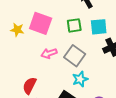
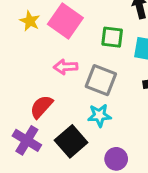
gray square: (75, 56) -> (101, 80), turned -30
red semicircle: (30, 86) -> (41, 107), moved

